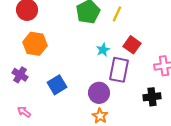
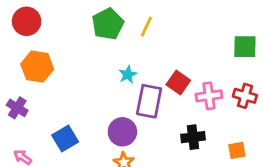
red square: (132, 45) -> (178, 83), moved
blue square: (57, 85) -> (65, 138), moved

